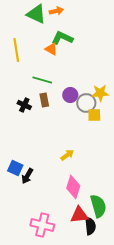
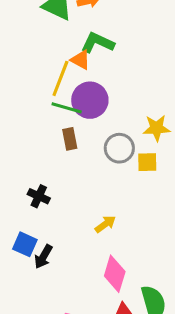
yellow line: (16, 50) -> (60, 78), moved, turned 30
purple circle: (70, 95) -> (90, 100), moved, size x1.5
gray circle: (86, 103) -> (119, 148), moved
black cross: (24, 105) -> (39, 196), moved

